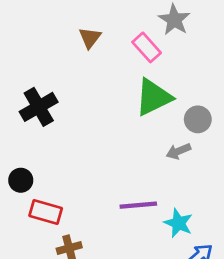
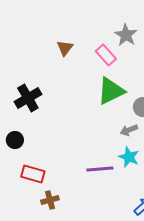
black circle: (21, 180) -> (15, 140), moved
cyan star: (178, 223) -> (129, 157), moved

